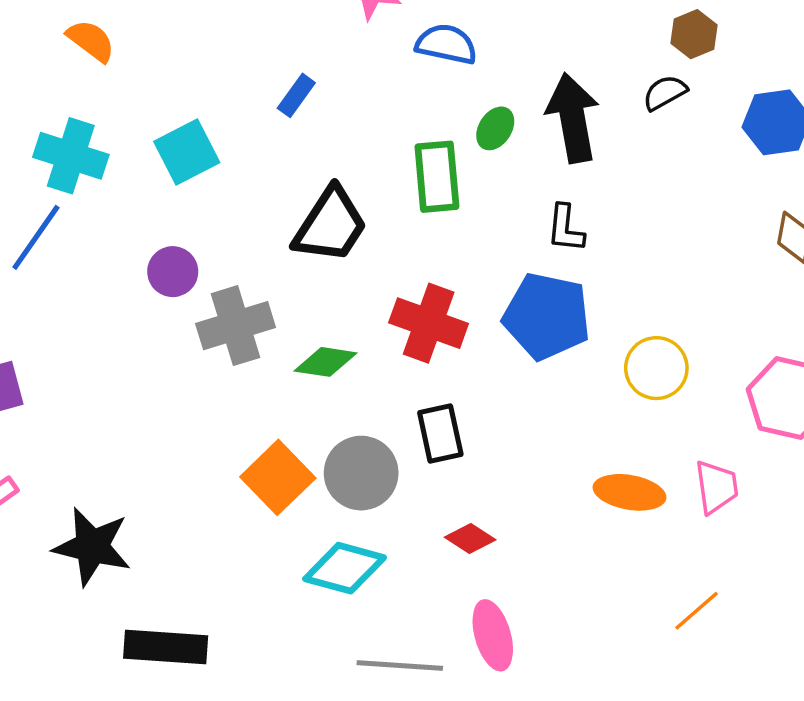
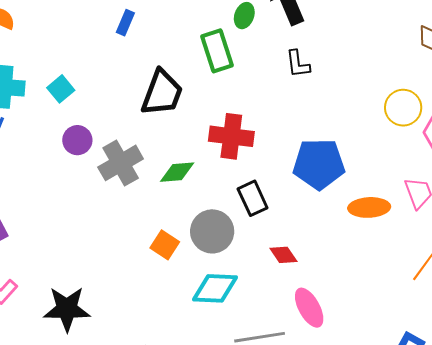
cyan square: (187, 152) -> (61, 89), moved, size x0.7
blue pentagon: (547, 316) -> (319, 164), moved
yellow circle: (656, 368) -> (403, 108), moved
orange square: (278, 477) -> (165, 245), size x0.7
red diamond: (470, 538) -> (283, 255), turned 36

